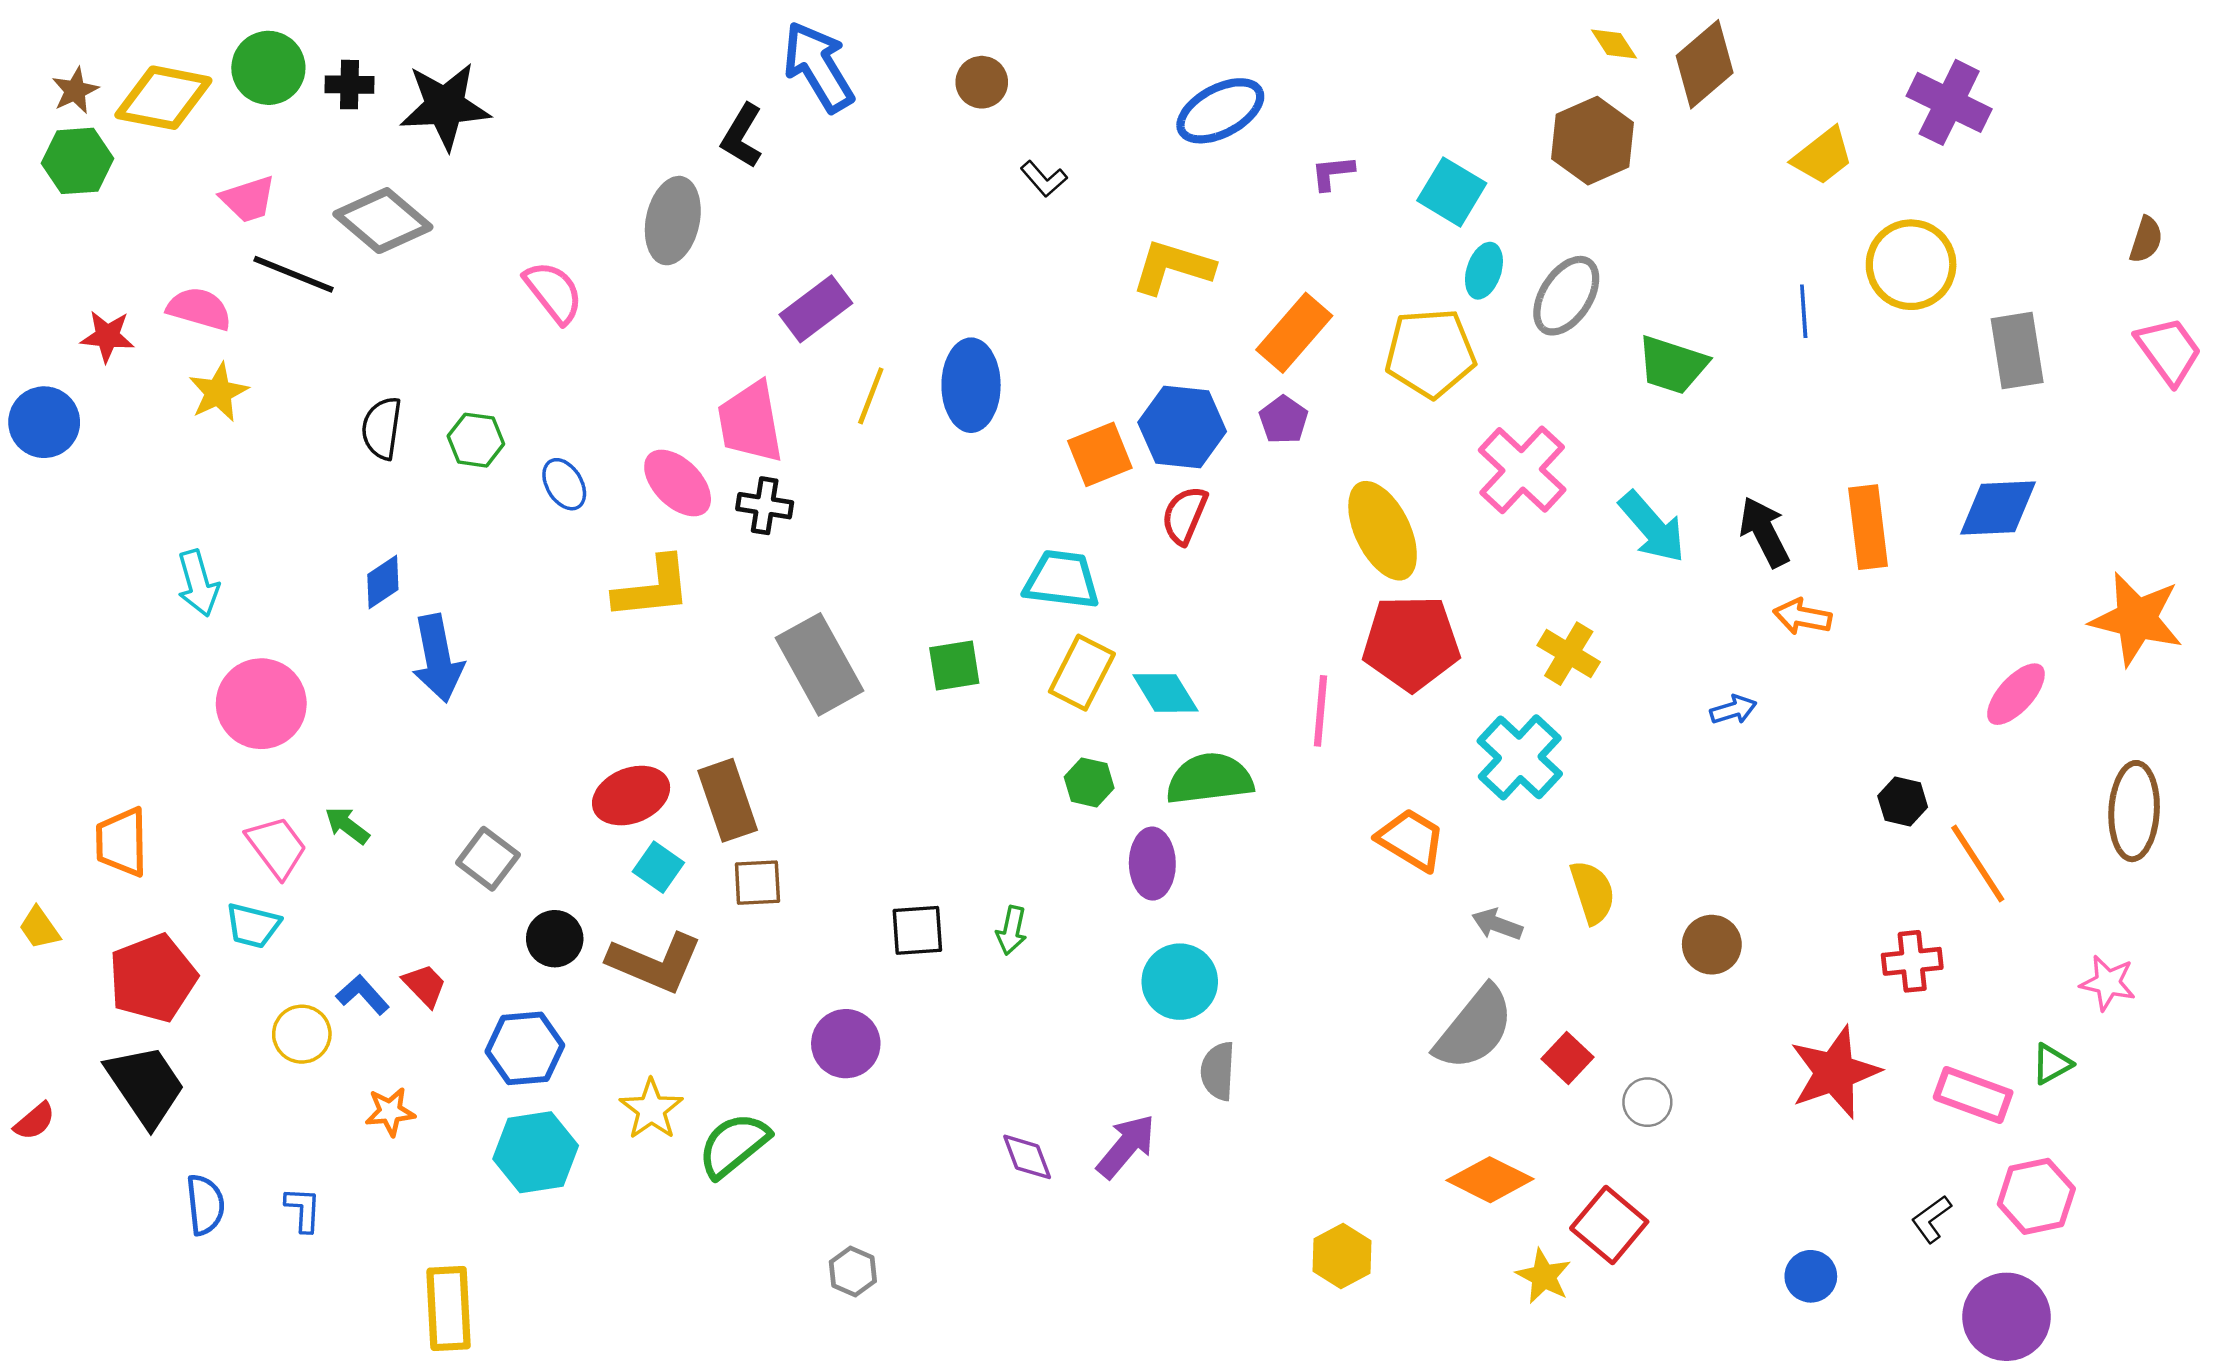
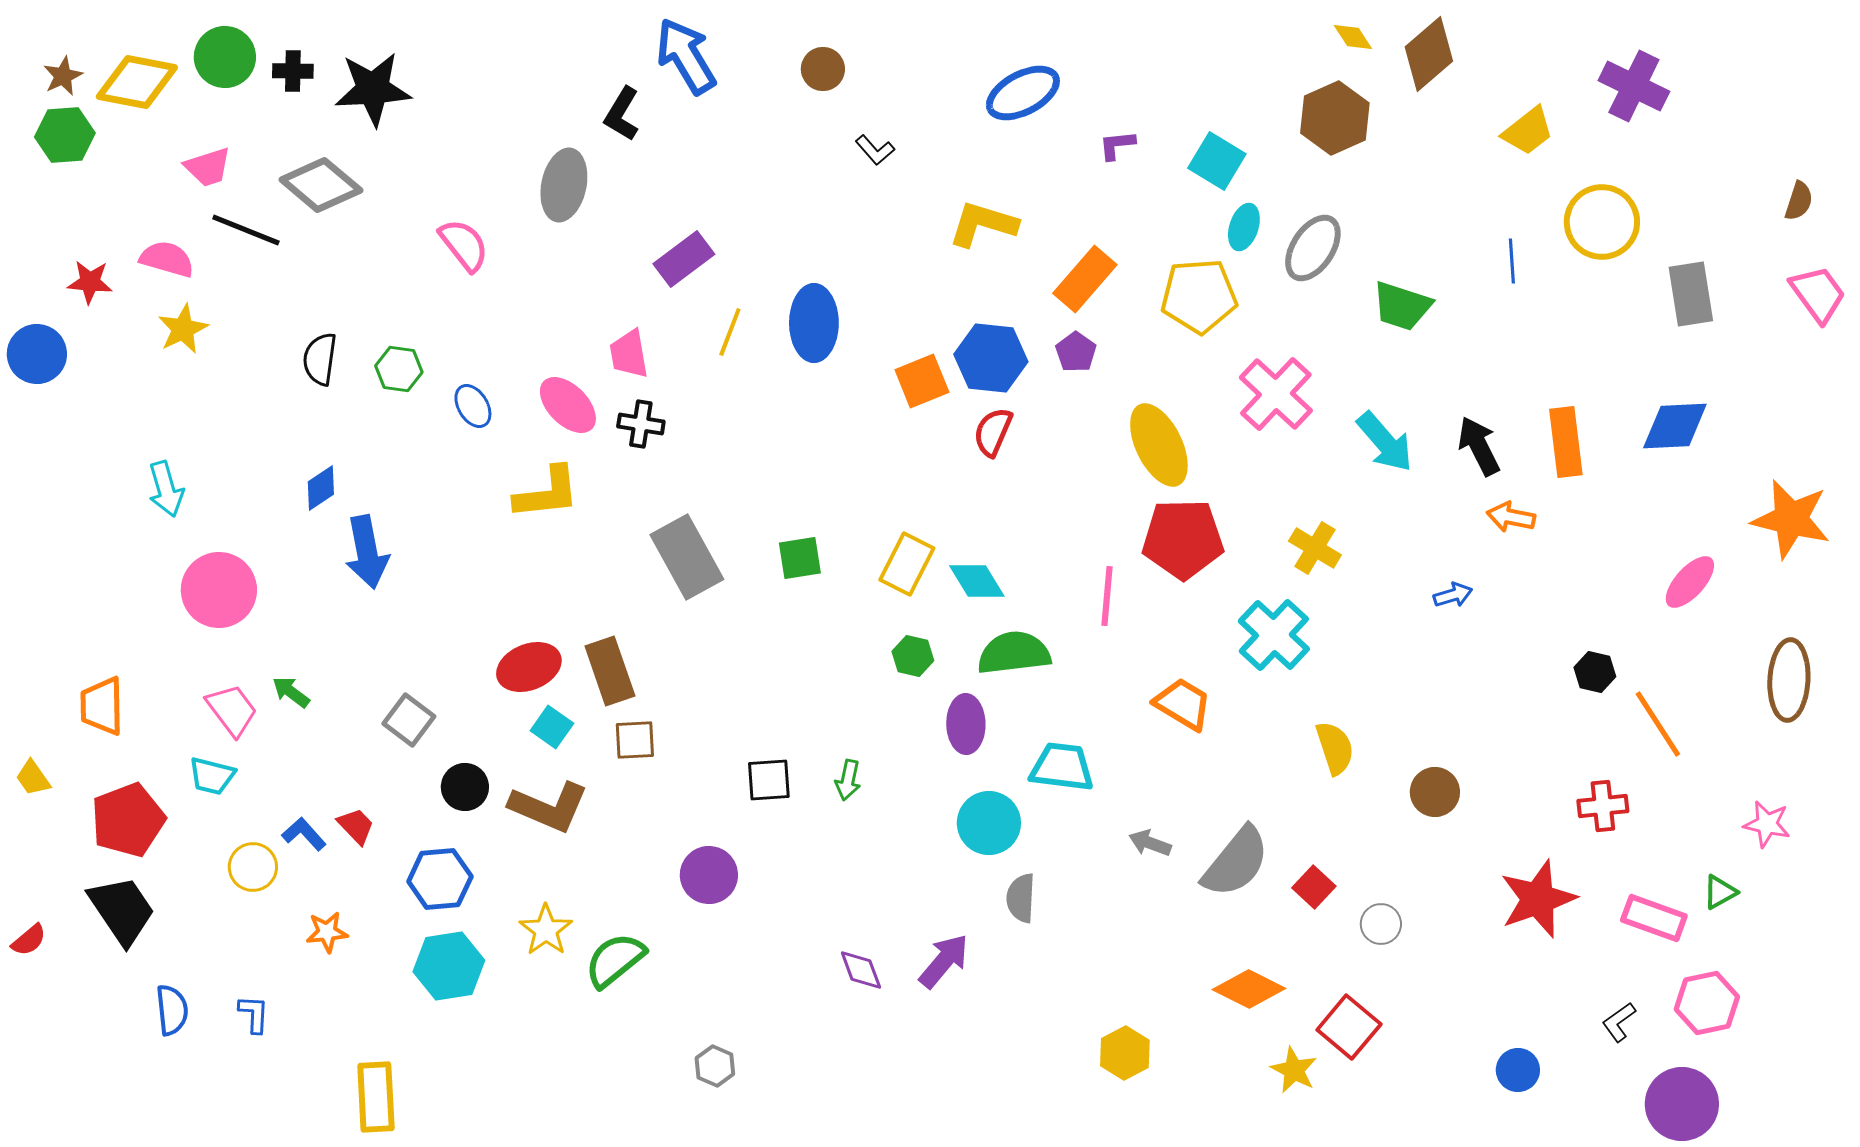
pink trapezoid: (750, 422) -> (629, 354), size x0.7
cyan trapezoid: (1062, 580) -> (1062, 767), moved
gray arrow: (1497, 924) -> (1150, 843), moved

